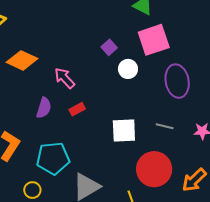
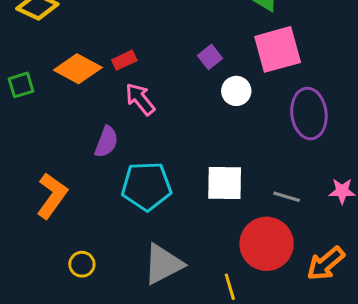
red rectangle: (77, 109) -> (124, 60), moved
gray line: (165, 126) -> (287, 197), moved
cyan pentagon: (53, 158) -> (146, 186), moved

